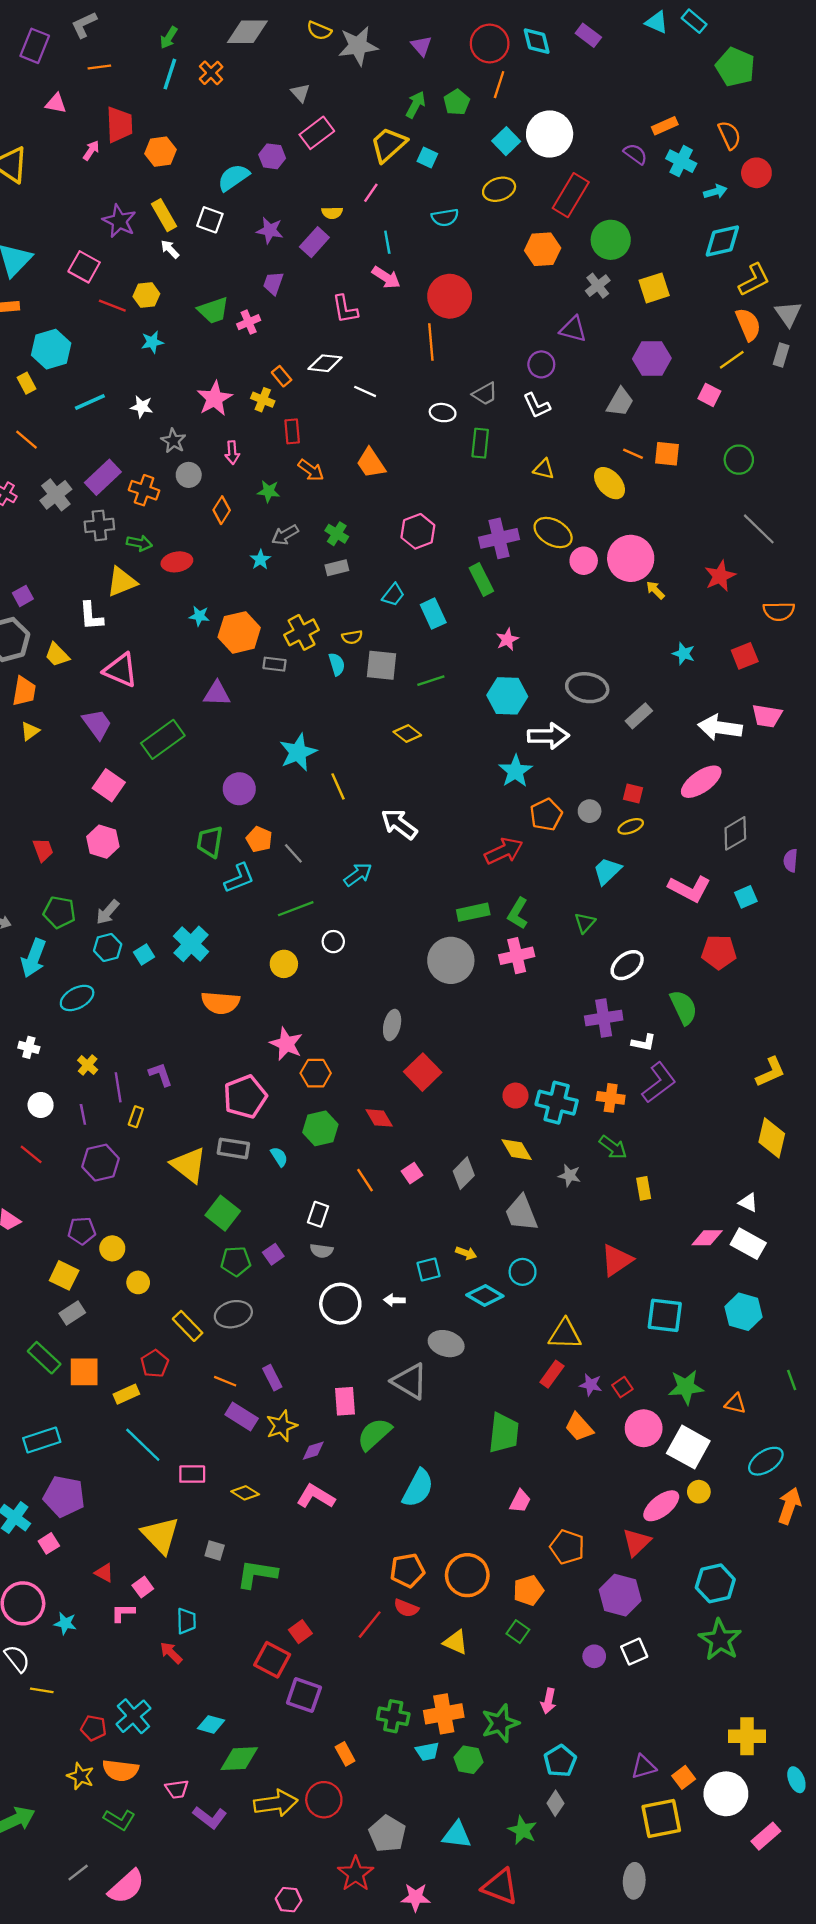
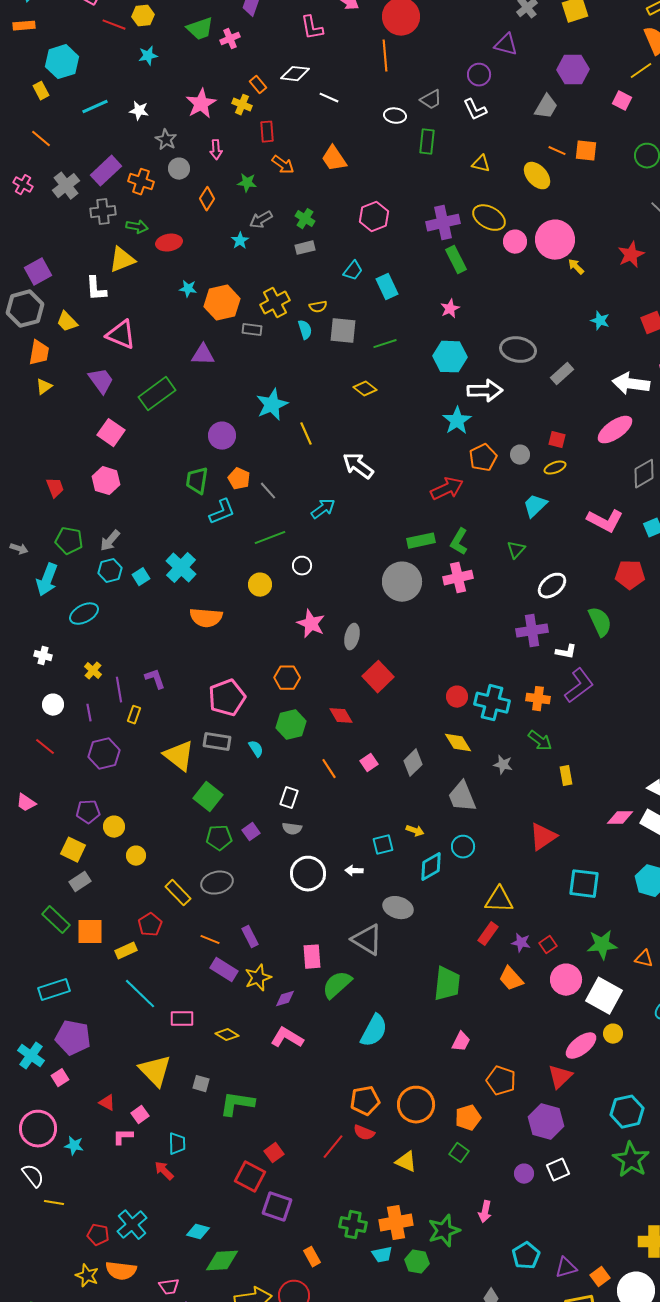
green rectangle: (481, 580) -> (456, 260), moved
purple square: (23, 596) -> (38, 272), size x1.5
pink star: (286, 1044) -> (311, 624), moved
cyan diamond: (485, 1295) -> (431, 867), turned -60
cyan pentagon: (560, 1761) -> (526, 1256), moved

